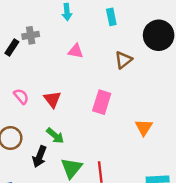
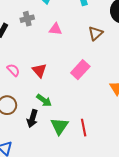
gray cross: (31, 35) -> (27, 19), moved
pink rectangle: (102, 102) -> (80, 70), turned 30

